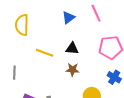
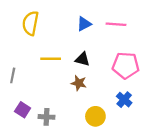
pink line: (96, 13) -> (116, 24), turned -72
yellow line: (45, 53) -> (51, 59), turned -30

